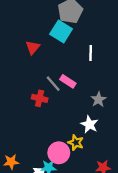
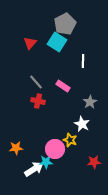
red triangle: (33, 47) -> (30, 43), moved
gray line: (53, 84) -> (36, 82), moved
orange star: (11, 162) -> (16, 148), moved

